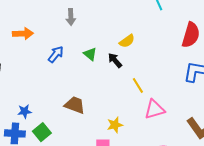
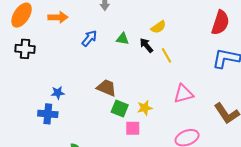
green triangle: (90, 54) -> (123, 39), turned -32
yellow line: (138, 85) -> (166, 55), moved
green square: (42, 132) -> (120, 108), moved, turned -30

